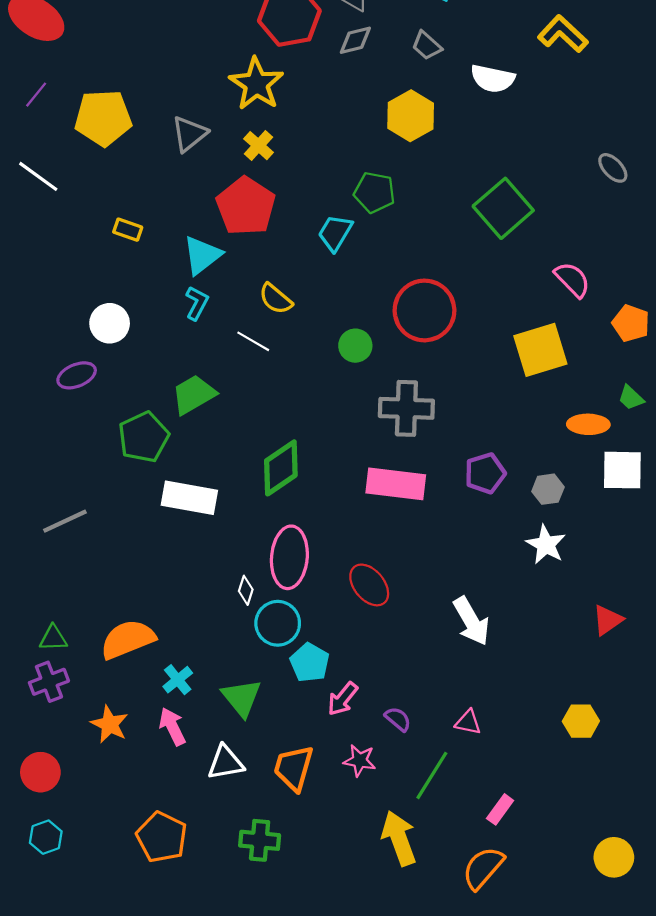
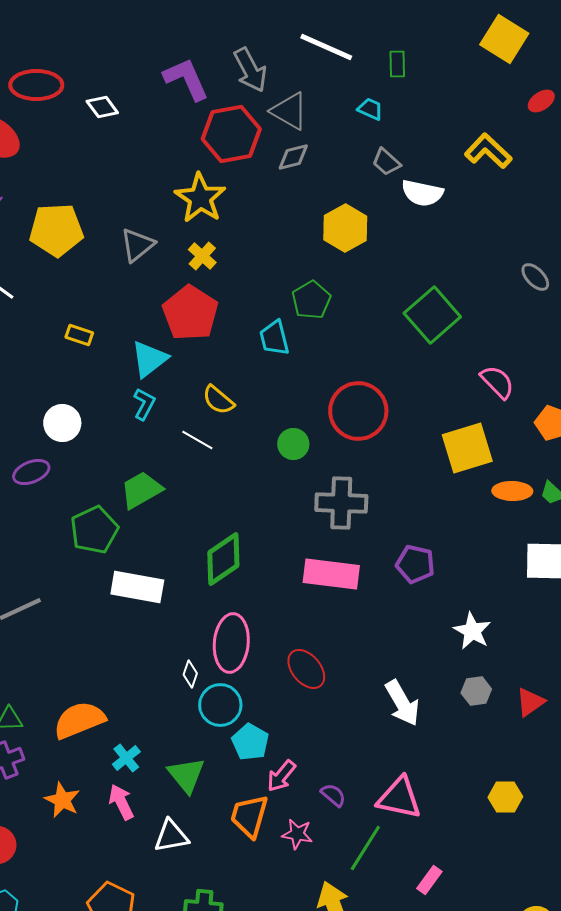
gray trapezoid: (427, 46) -> (386, 162), moved
green pentagon: (374, 192) -> (311, 300), turned 30
cyan trapezoid: (335, 233) -> (274, 338), turned -45
orange ellipse: (588, 424) -> (512, 491), moved
purple pentagon: (485, 473) -> (415, 564), turned 30
gray hexagon: (548, 489) -> (476, 691), moved
pink triangle: (468, 722) -> (399, 798), size x1.8
orange trapezoid: (294, 768) -> (249, 816), moved

